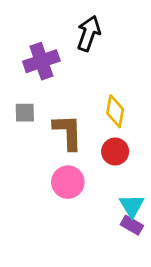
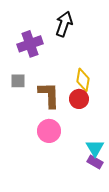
red circle: (115, 152) -> (79, 99), moved

